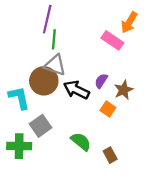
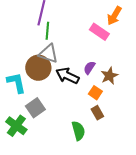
green semicircle: (81, 142) -> (78, 131), moved, turned 36
green cross: (19, 146) -> (16, 126), turned 35
brown rectangle: (110, 155) -> (97, 113), moved

